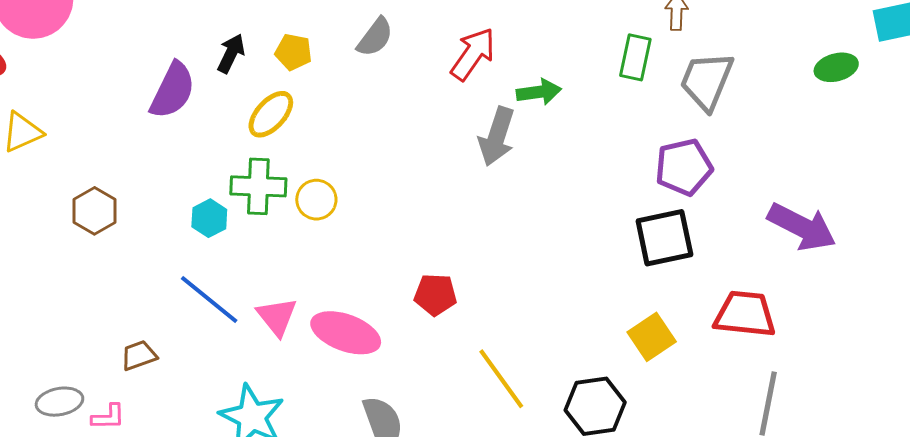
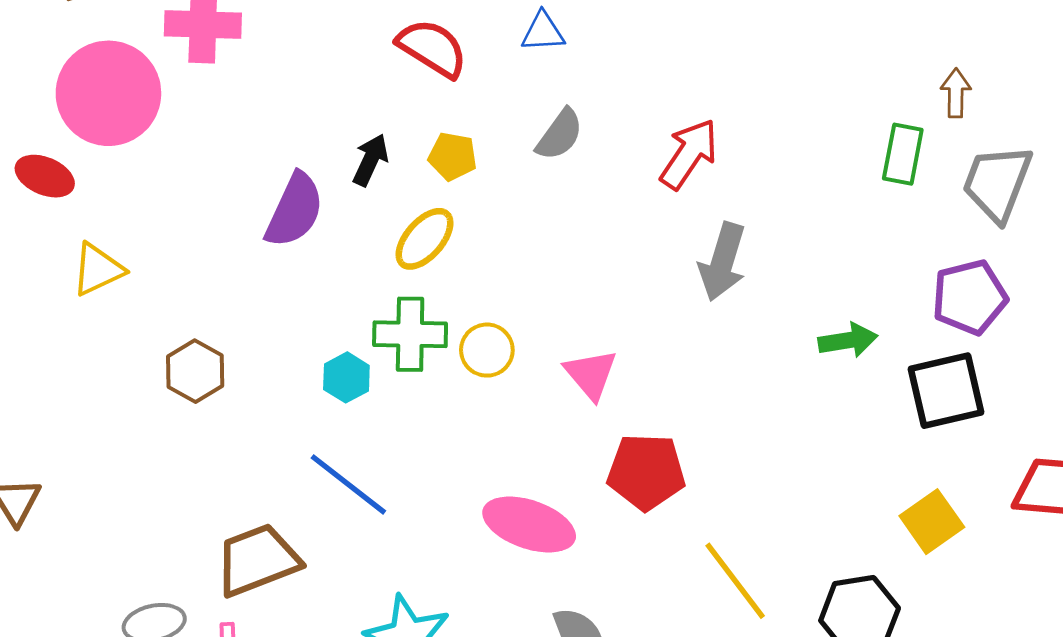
green arrow: (539, 92) -> (848, 340), moved
red pentagon: (435, 295) -> (646, 472), size x1.4
pink triangle: (277, 317) -> (591, 374), moved
brown trapezoid: (139, 355) -> (257, 560), size x1.8

